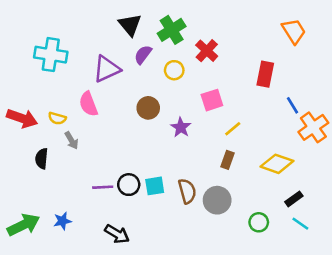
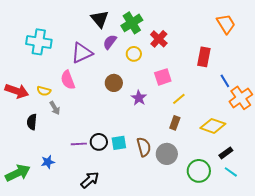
blue star: (62, 221) -> (48, 162), moved
green circle: (259, 222) -> (199, 171), size x1.5
black arrow: (117, 234) -> (90, 180), turned -72

